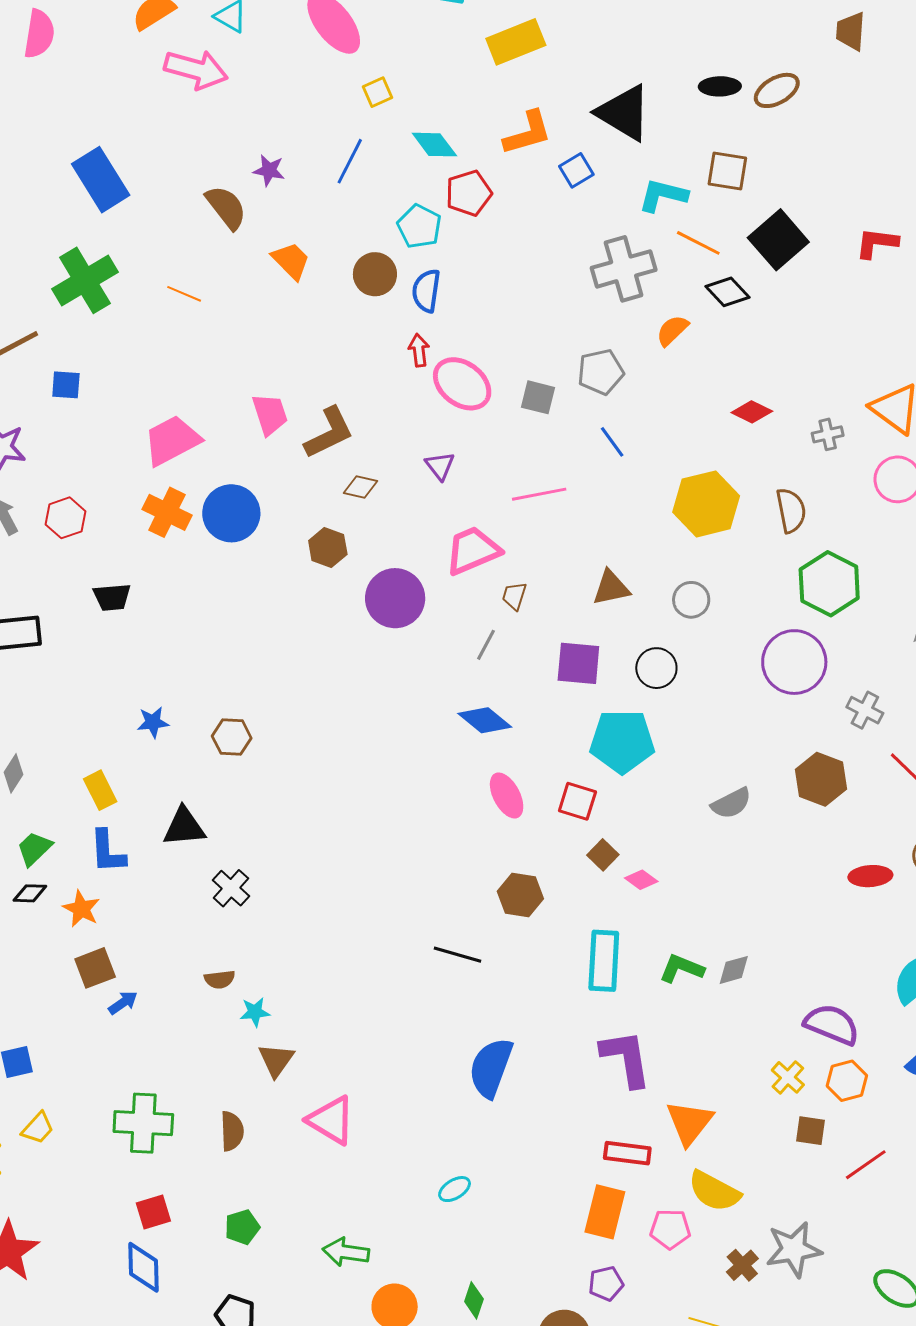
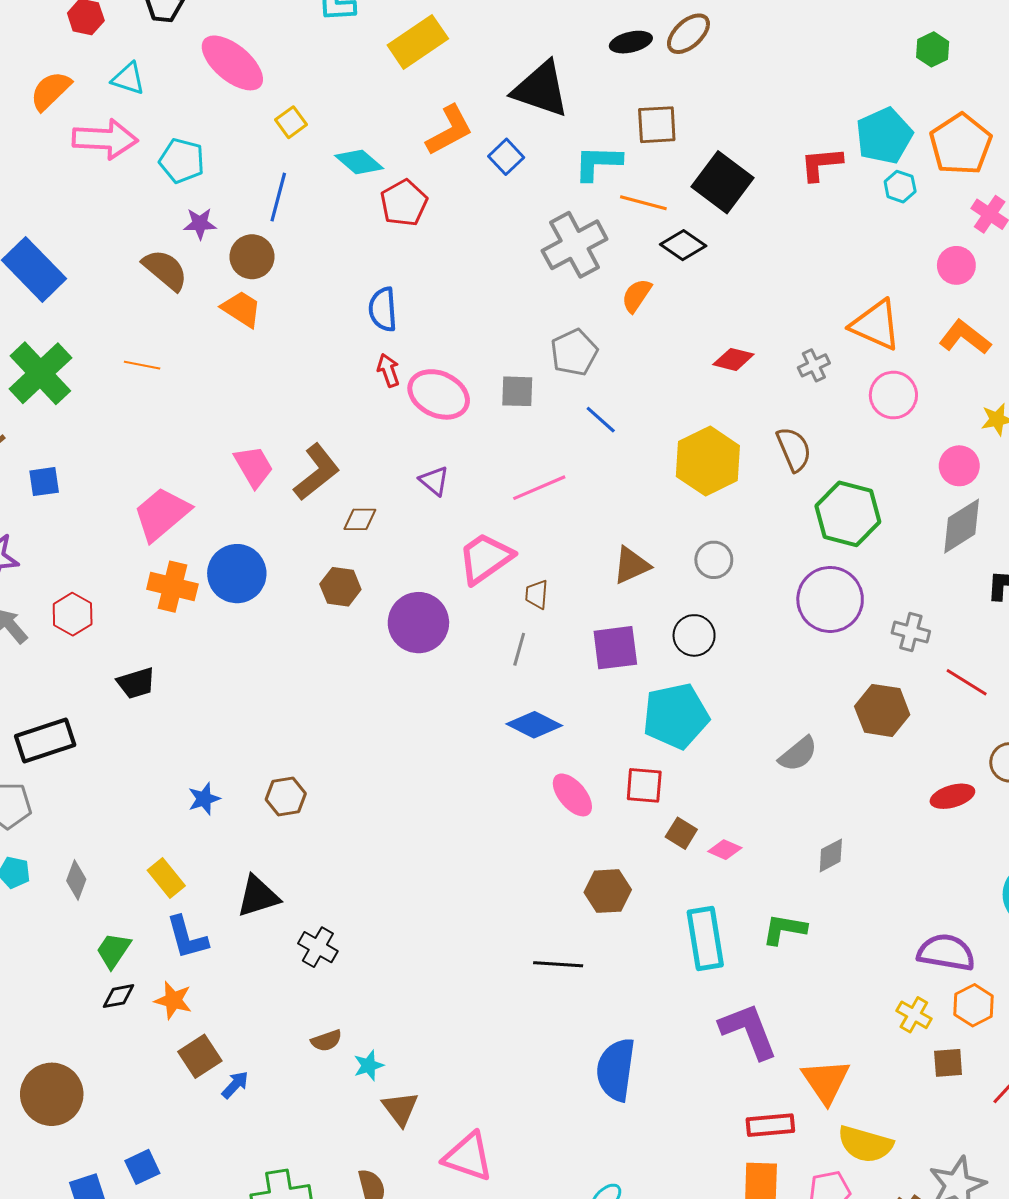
cyan pentagon: (419, 226) -> (182, 161), moved
brown circle: (375, 274) -> (252, 257), moved
gray diamond: (734, 970) -> (831, 855), moved

